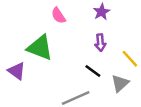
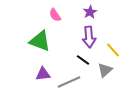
purple arrow: (100, 43) -> (89, 37), size x1.5
purple triangle: (17, 71) -> (43, 74), moved, turned -42

